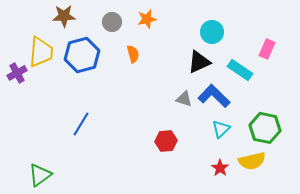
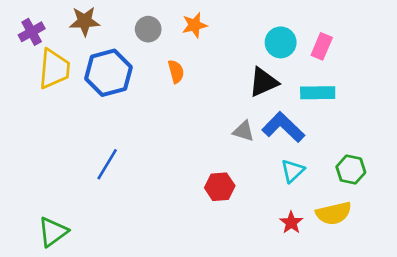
pink rectangle: (267, 49) -> (322, 46), moved
cyan rectangle: (240, 70) -> (318, 93), turned -35
purple cross: (17, 73) -> (32, 32), moved
green hexagon: (265, 128) -> (351, 170), size x0.7

